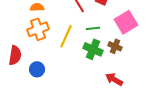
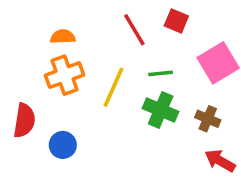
brown cross: (115, 46) -> (208, 119), moved
red arrow: (114, 79) -> (220, 161), moved

